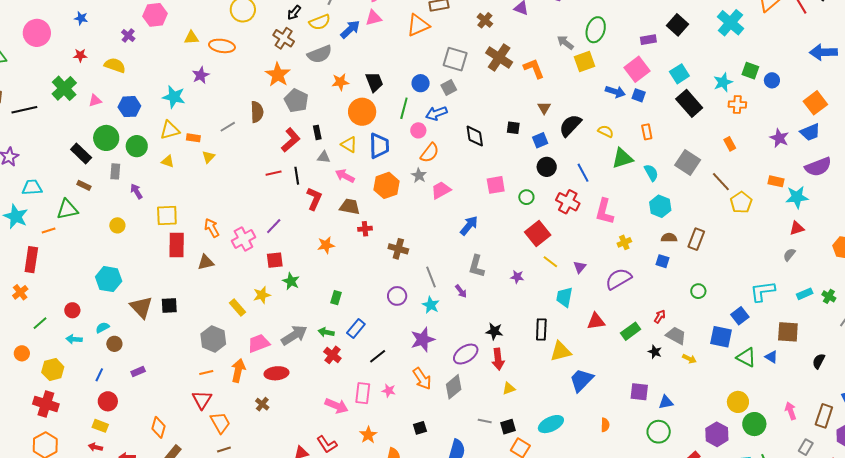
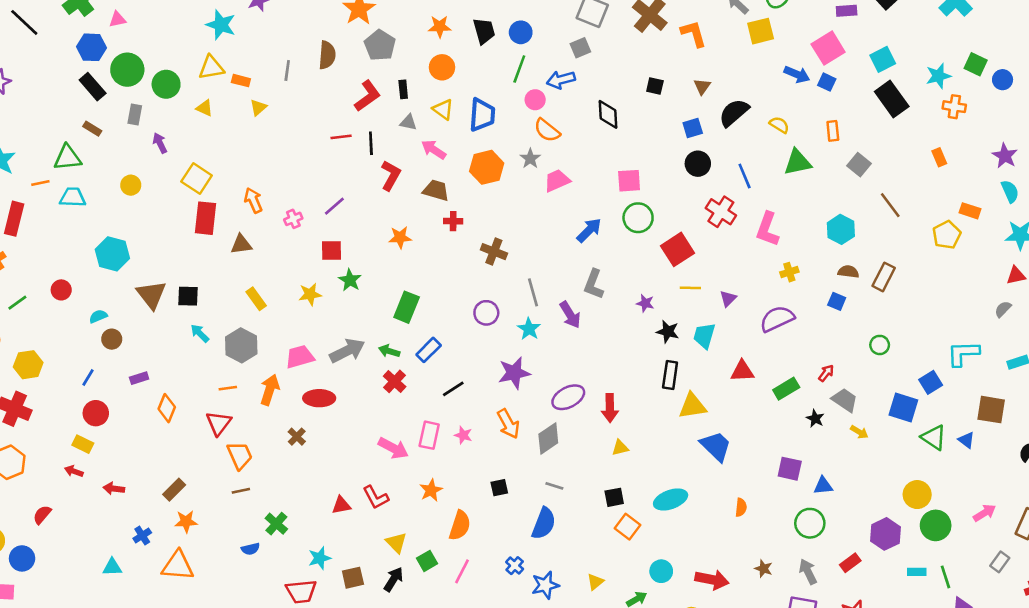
blue circle: (421, 83) -> (521, 32), moved
blue hexagon: (129, 107) -> (91, 47), moved
black line: (24, 110) -> (24, 22), turned 50
orange circle: (362, 112) -> (442, 67), moved, size x0.7
gray line: (228, 127) -> (287, 71), turned -56
black square: (513, 128) -> (655, 86), moved
orange semicircle: (430, 153) -> (547, 130), turned 85
gray square: (688, 163) -> (859, 165), moved, size x0.7
cyan semicircle: (651, 173) -> (1010, 191), moved
orange rectangle: (776, 181) -> (970, 211), moved
brown line: (721, 182) -> (890, 205), moved
cyan trapezoid: (32, 187) -> (73, 197), moved
green circle: (526, 197) -> (638, 218), moved, size x1.5
yellow square: (167, 215) -> (197, 178), turned 30
pink cross: (243, 239) -> (293, 219), size x0.6
yellow line: (550, 262) -> (690, 288), turned -42
purple arrow: (461, 291) -> (570, 315), size x1.5
green rectangle: (336, 298) -> (407, 307), size x1.6
yellow rectangle: (237, 307) -> (256, 299), moved
black star: (494, 331) -> (668, 332), moved
cyan arrow: (74, 339) -> (200, 333), moved, turned 35
blue trapezoid: (581, 380) -> (716, 446), turned 84
pink arrow: (791, 411) -> (985, 513), turned 72
gray line: (485, 421) -> (554, 486), moved
orange diamond: (158, 427) -> (167, 408), moved

